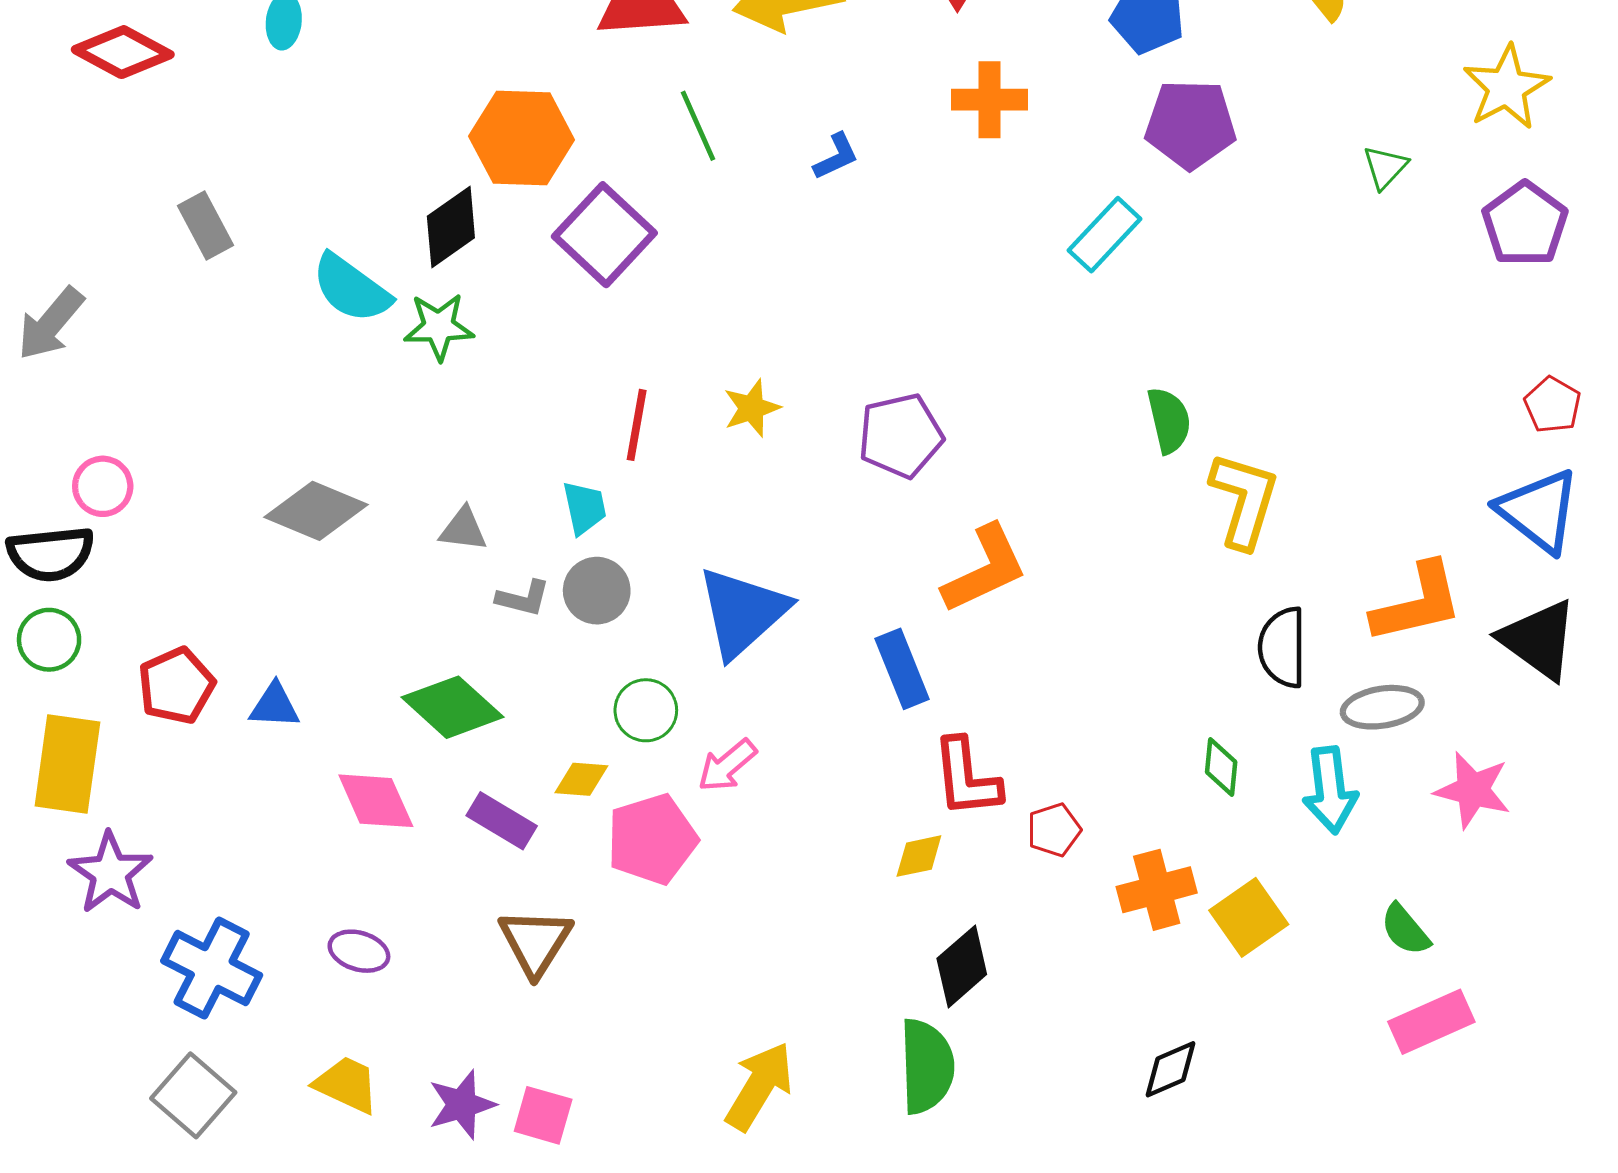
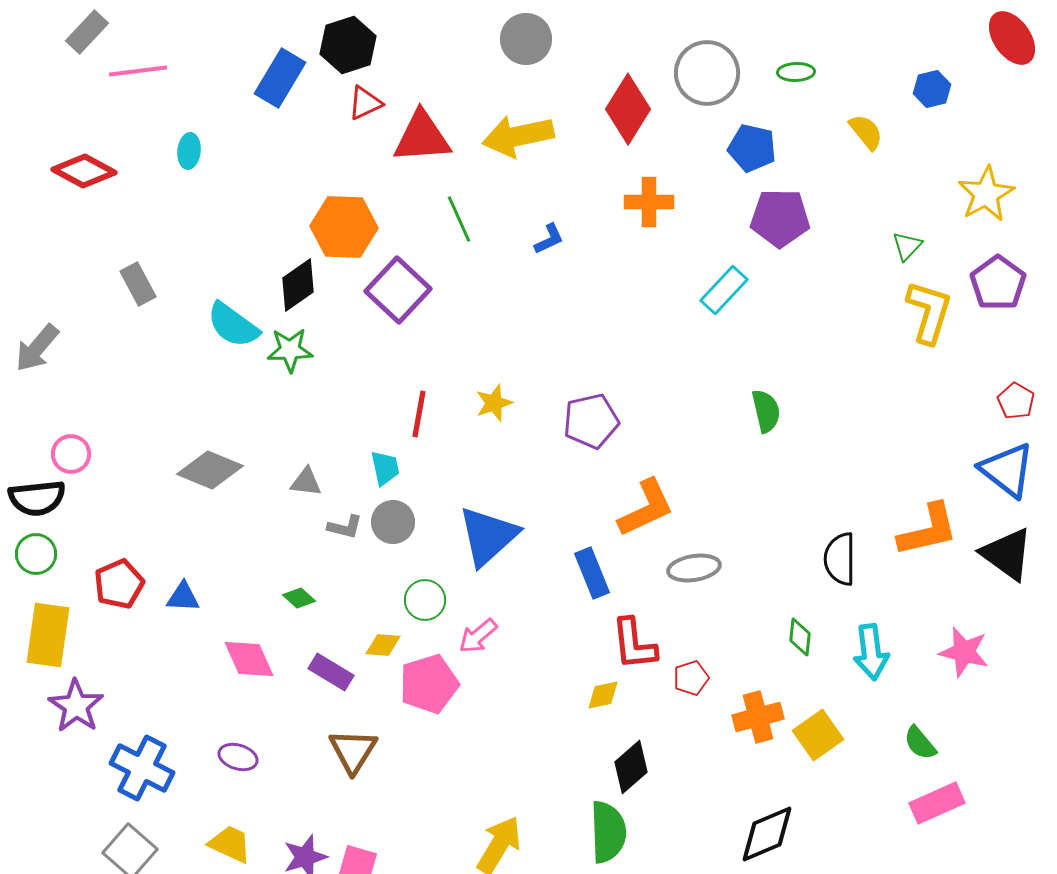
yellow L-shape: (1244, 500) -> (929, 312), moved
green diamond: (453, 707) -> (299, 598), size x0.5
gray ellipse: (1382, 707) -> (694, 568), moved
black diamond: (1171, 1069) -> (767, 834), size x1.5

